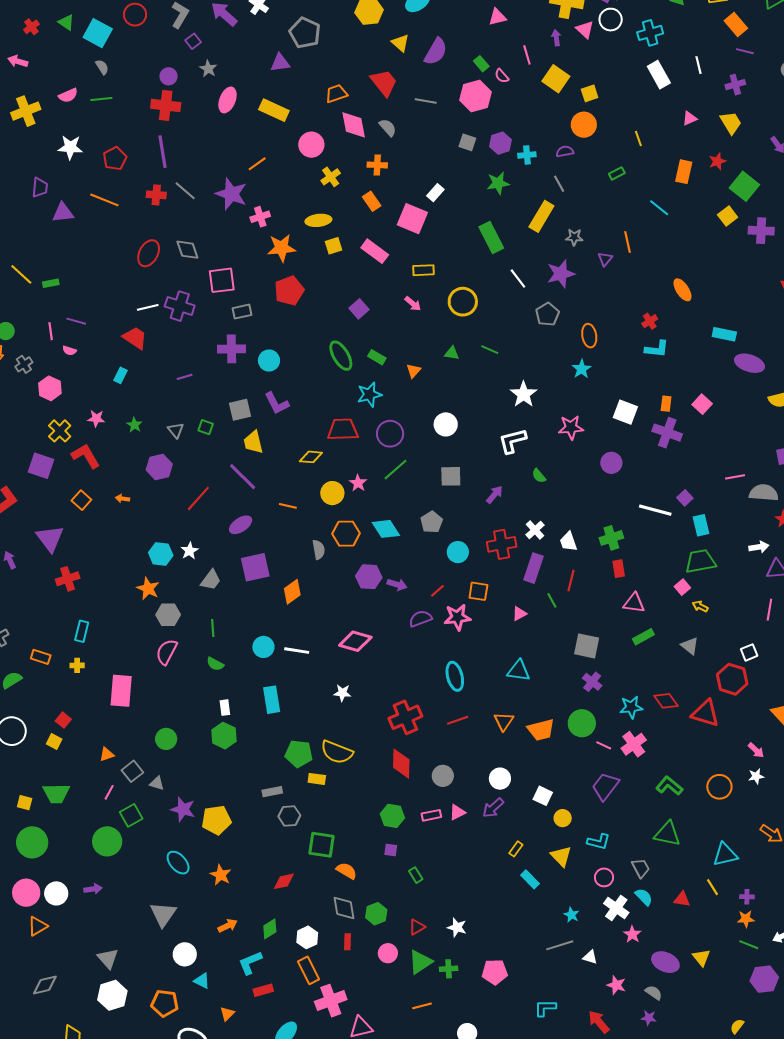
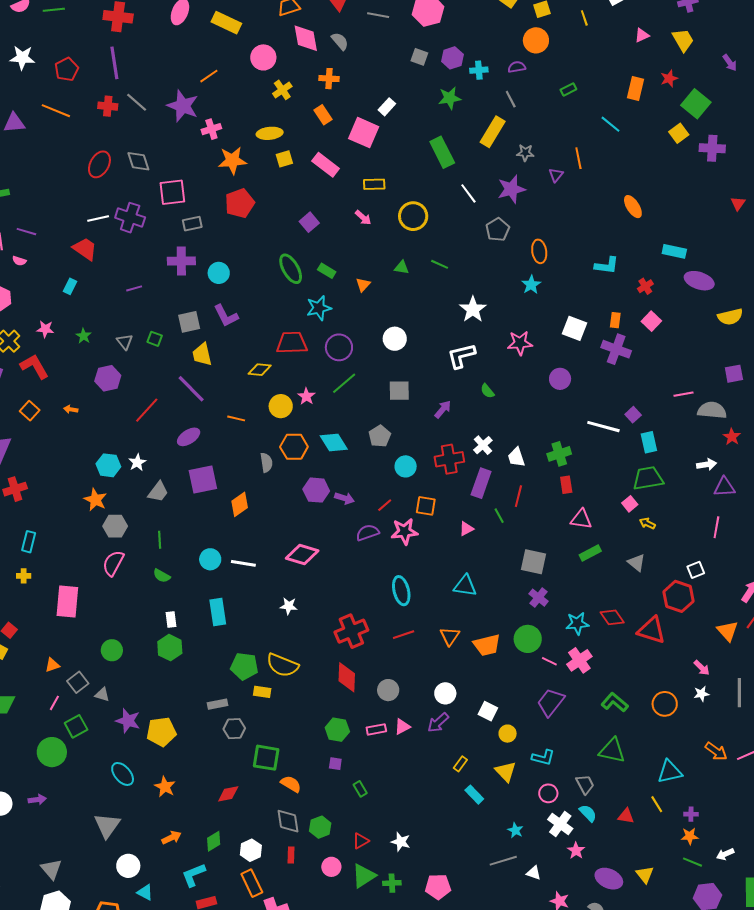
yellow line: (638, 138) -> (584, 18), moved
red cross: (650, 321) -> (645, 286), moved

